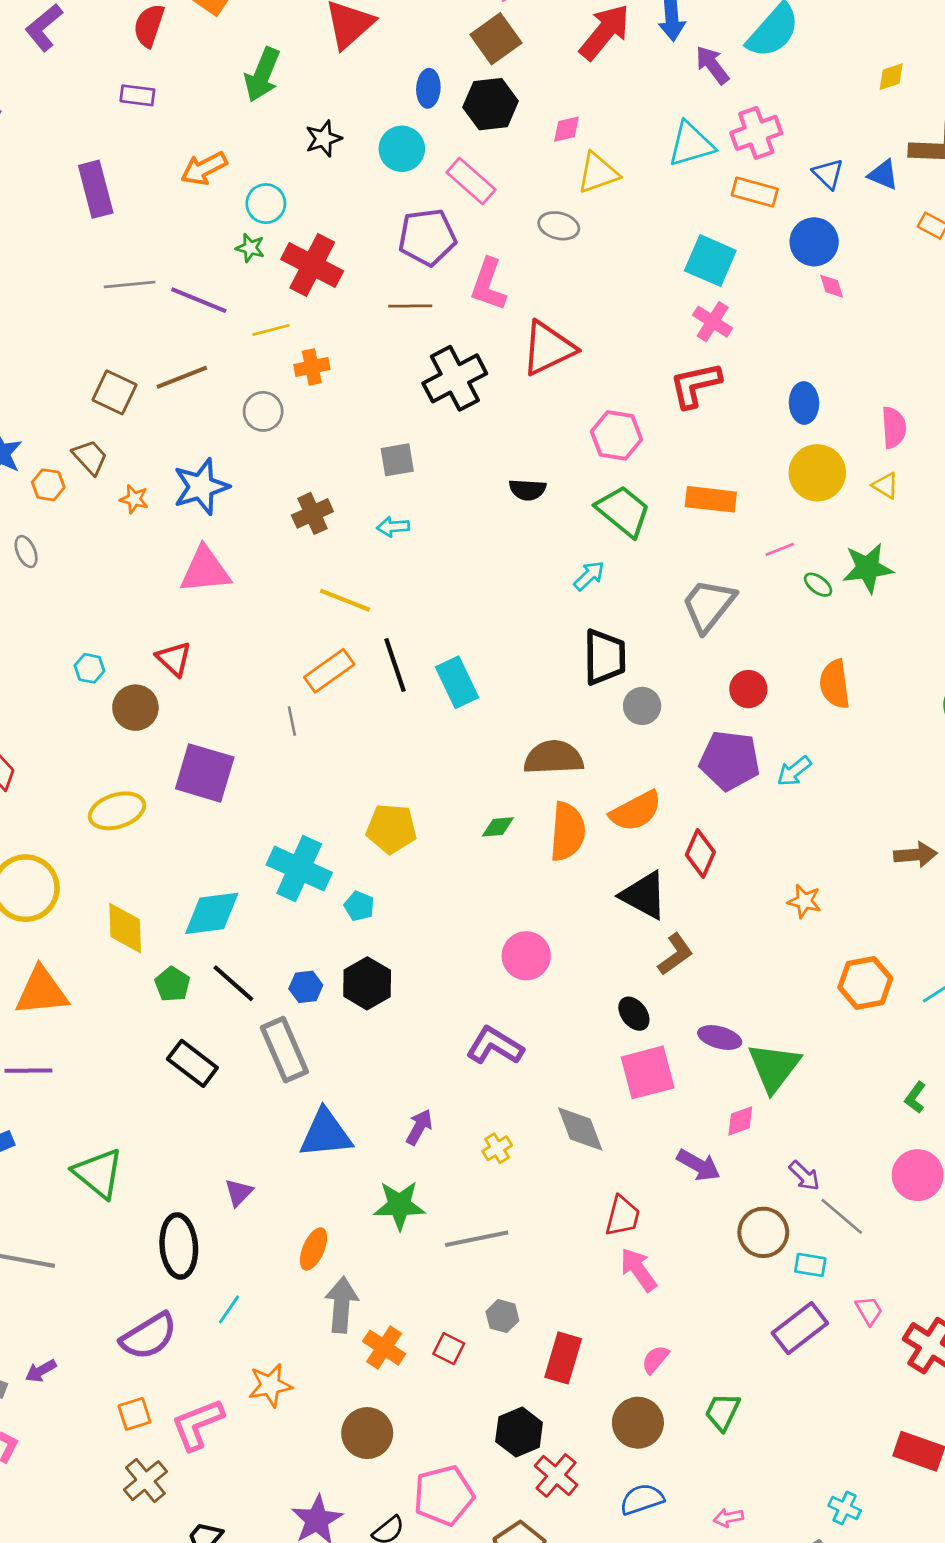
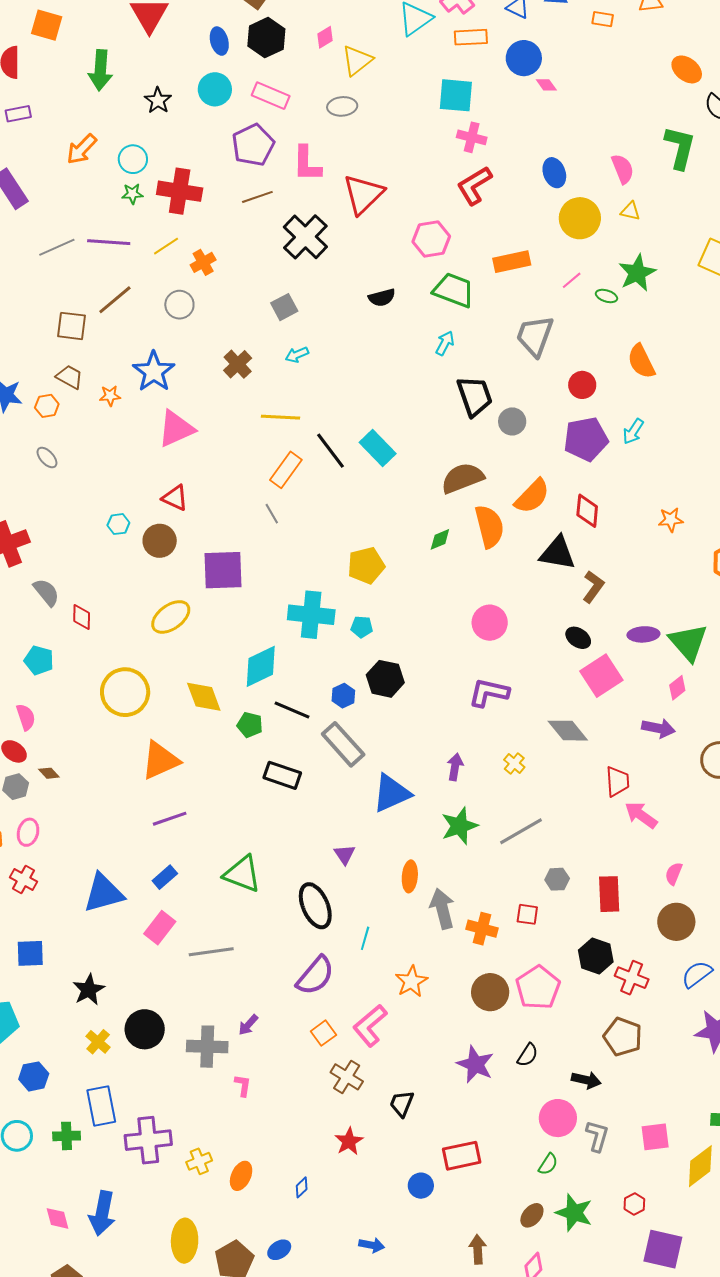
pink pentagon: (444, 1495) -> (538, 988), moved

